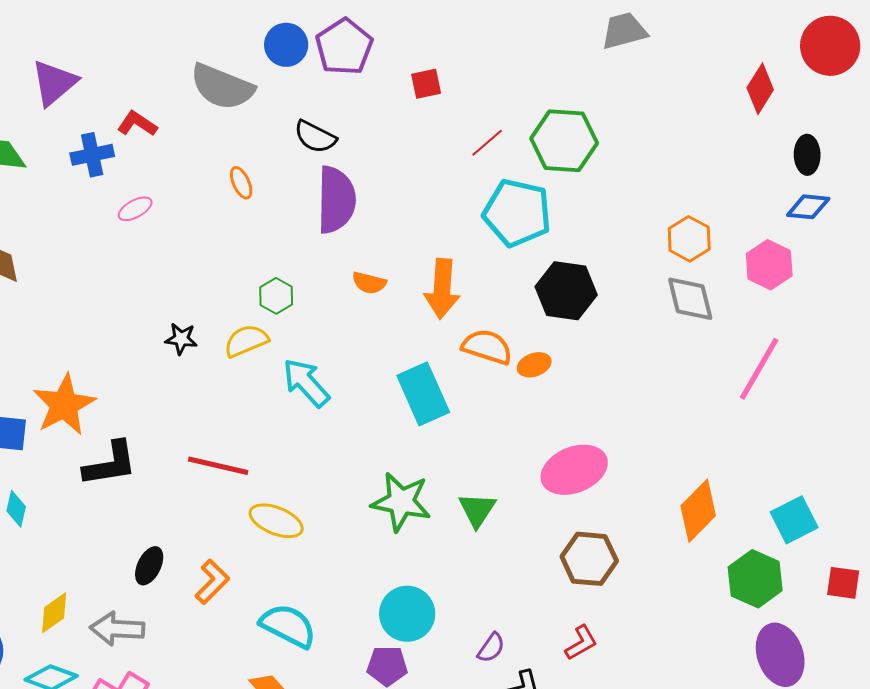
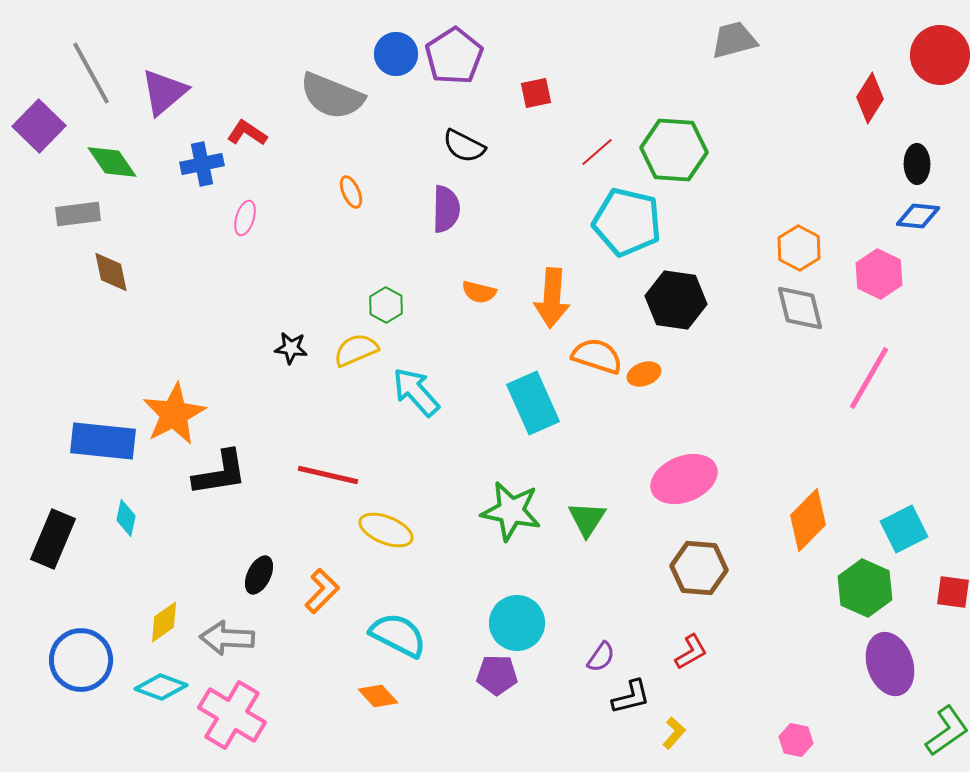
black semicircle: (315, 137) -> (464, 146), moved
purple semicircle: (336, 200) -> (446, 209), size x0.7
pink ellipse: (135, 209) -> (245, 218), turned -44

